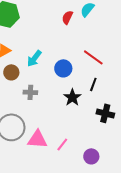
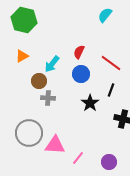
red semicircle: (67, 17) -> (79, 52), moved
brown circle: (11, 72) -> (39, 81), moved
pink line: (62, 144) -> (78, 158), moved

